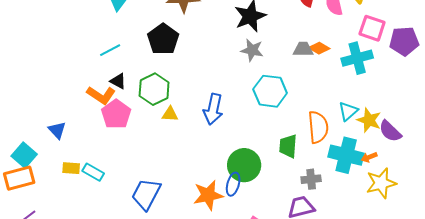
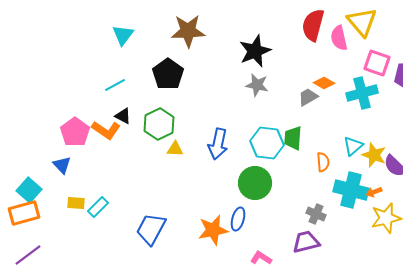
gray trapezoid: (303, 49) -> (308, 97), moved, turned -30
cyan hexagon: (270, 91) -> (267, 143), moved
pink pentagon: (116, 114) -> (75, 132), moved
orange semicircle: (318, 127) -> (323, 162), size x0.6
green trapezoid: (288, 146) -> (293, 138), moved
green circle: (244, 165) -> (255, 183), moved
cyan rectangle: (93, 172) -> (98, 207), turned -75
gray cross: (311, 179) -> (316, 214), turned 30

